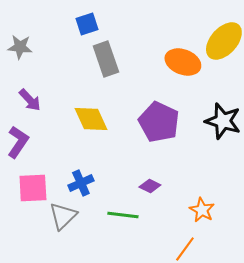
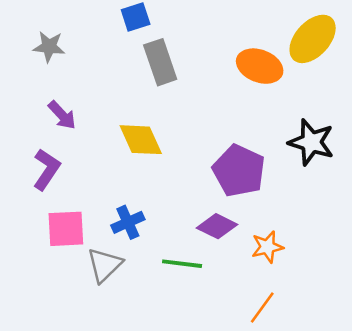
purple pentagon: (159, 122) -> (239, 171), moved
purple diamond: (150, 186) -> (217, 226), size x1.4
orange star: (202, 210) -> (267, 247), moved, turned 30

